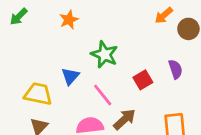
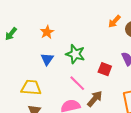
blue triangle: (70, 76) -> (47, 59), moved
red square: (143, 80) -> (105, 69), turned -32

